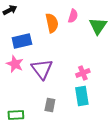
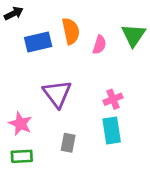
pink semicircle: (73, 16) -> (99, 45), moved
blue rectangle: (22, 41) -> (38, 42), moved
pink star: (15, 64) -> (20, 124), moved

